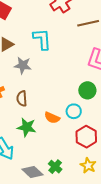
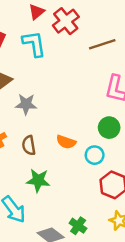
cyan L-shape: (42, 39) -> (34, 44), moved
orange semicircle: (52, 118) -> (66, 142), moved

